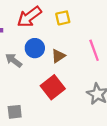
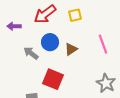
red square: (53, 87) -> (53, 79), moved, turned -30

